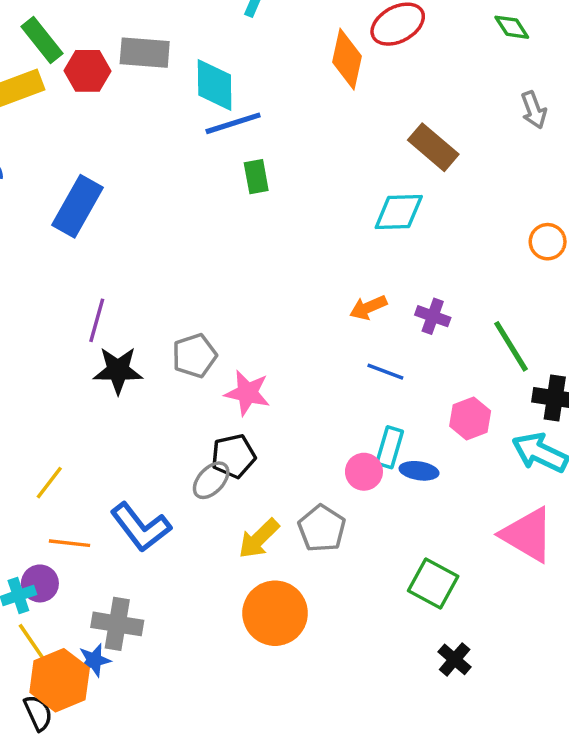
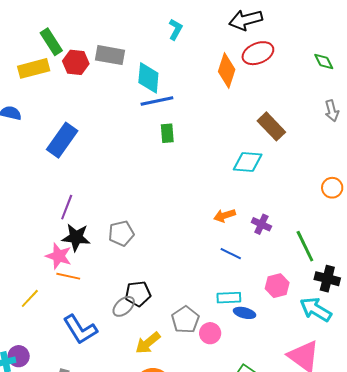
pink star: (247, 393) -> (59, 256), moved
cyan rectangle: (390, 447) -> (229, 298), turned 65
pink circle: (364, 472) -> (210, 333), moved
gray pentagon: (322, 528) -> (185, 320), moved
orange line: (69, 543) -> (68, 276), moved

